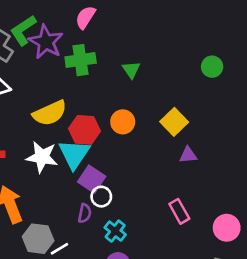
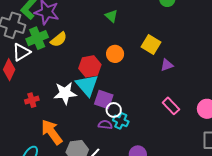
green cross: (81, 60) -> (37, 38), moved
yellow semicircle: (50, 113) -> (59, 39), moved, size x0.7
purple semicircle: (85, 213) -> (105, 125), turned -80
cyan cross: (115, 231) -> (121, 121), moved

